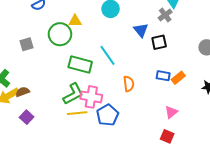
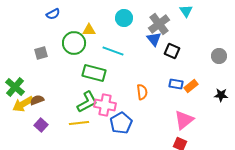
gray cross: (165, 15) -> (159, 24), moved, size x1.5
black square: (159, 42) -> (172, 51), turned 35
cyan line: (107, 55) -> (113, 51), moved, turned -35
pink triangle: (171, 112) -> (184, 120), size x1.5
yellow line: (77, 113) -> (79, 123), moved

